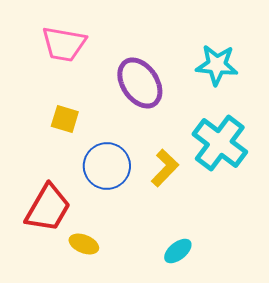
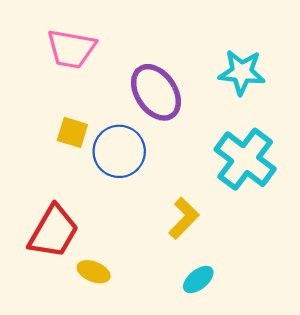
blue circle: (107, 166) -> (119, 151), moved
yellow L-shape: (165, 168) -> (184, 218), moved

